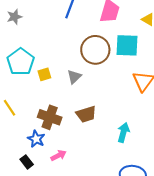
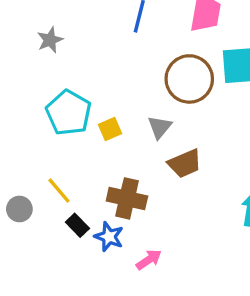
brown trapezoid: (86, 114) -> (185, 163), moved
black rectangle: (27, 162) -> (77, 225), moved

